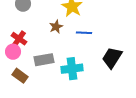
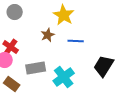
cyan cross: (72, 69) -> (64, 77), turned -30

